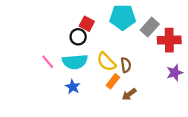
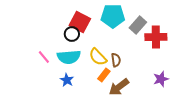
red square: (87, 24) -> (80, 22), size x1.5
purple star: (175, 73) -> (161, 79), moved
brown arrow: (129, 94) -> (119, 87), size x1.5

